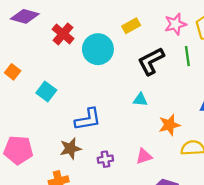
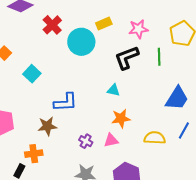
pink star: (175, 24) -> (138, 29), moved
yellow rectangle: (131, 26) -> (104, 23), moved
orange star: (169, 125) -> (121, 118), moved
purple cross: (105, 159) -> (86, 141), moved, turned 32

